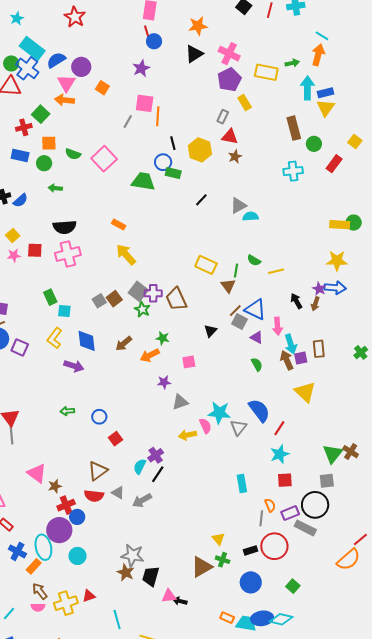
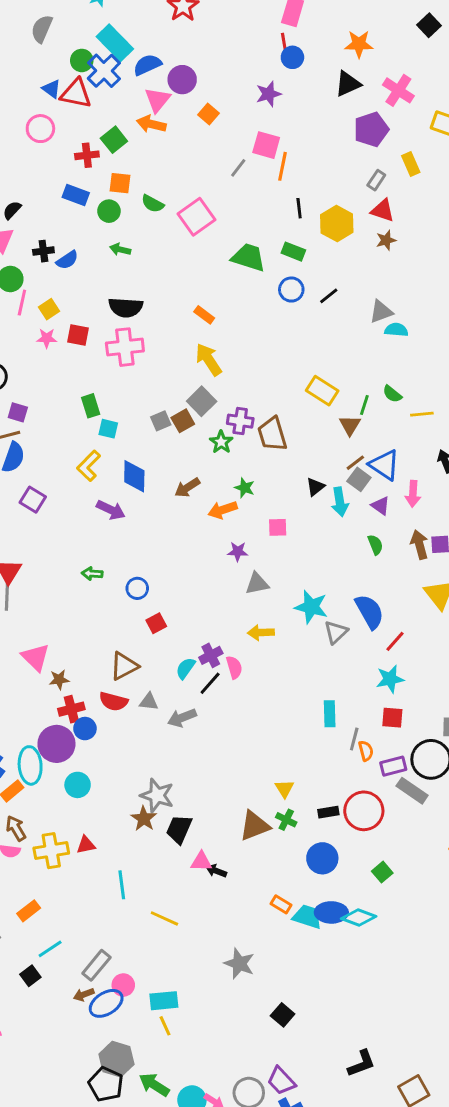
purple pentagon: (229, 80) -> (371, 129), moved
blue circle: (163, 162) -> (291, 290), moved
gray square: (138, 291) -> (202, 401), moved
cyan arrow: (291, 344) -> (340, 502), moved
purple square: (20, 347) -> (33, 500), moved
pink semicircle: (205, 426) -> (234, 667), moved
gray triangle: (118, 493) -> (149, 702), turned -32
gray line: (261, 518) -> (354, 739), moved

